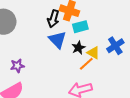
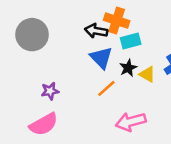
black arrow: (53, 19) -> (96, 31), turned 84
orange line: (86, 64) -> (106, 88), moved

